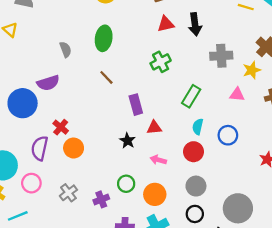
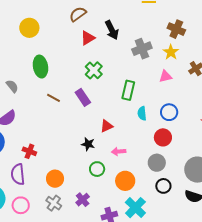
purple rectangle: (136, 105) -> (83, 97), moved
orange circle: (74, 148) -> (55, 179), moved
red circle: (194, 152) -> (163, 137), moved
green circle: (126, 184) -> (97, 169), moved

